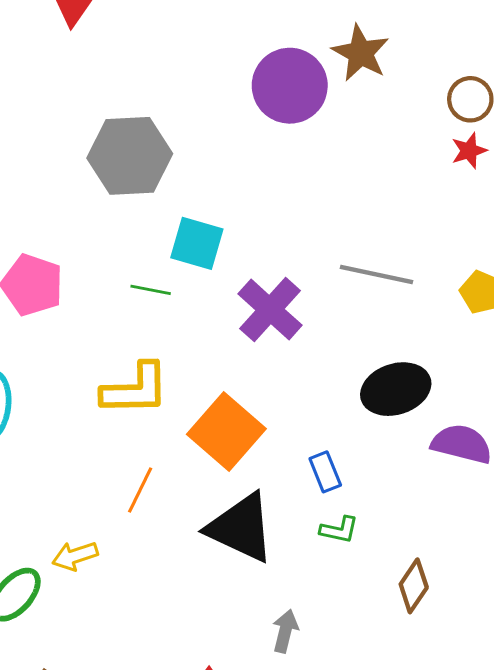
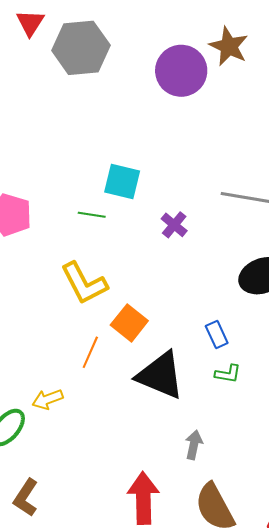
gray hexagon: (130, 156) -> (81, 48), moved
purple cross: (270, 310) -> (174, 225), size x0.6
yellow L-shape: (135, 389) -> (84, 283), turned 66
orange square: (226, 432) -> (129, 323), moved, size x0.7

